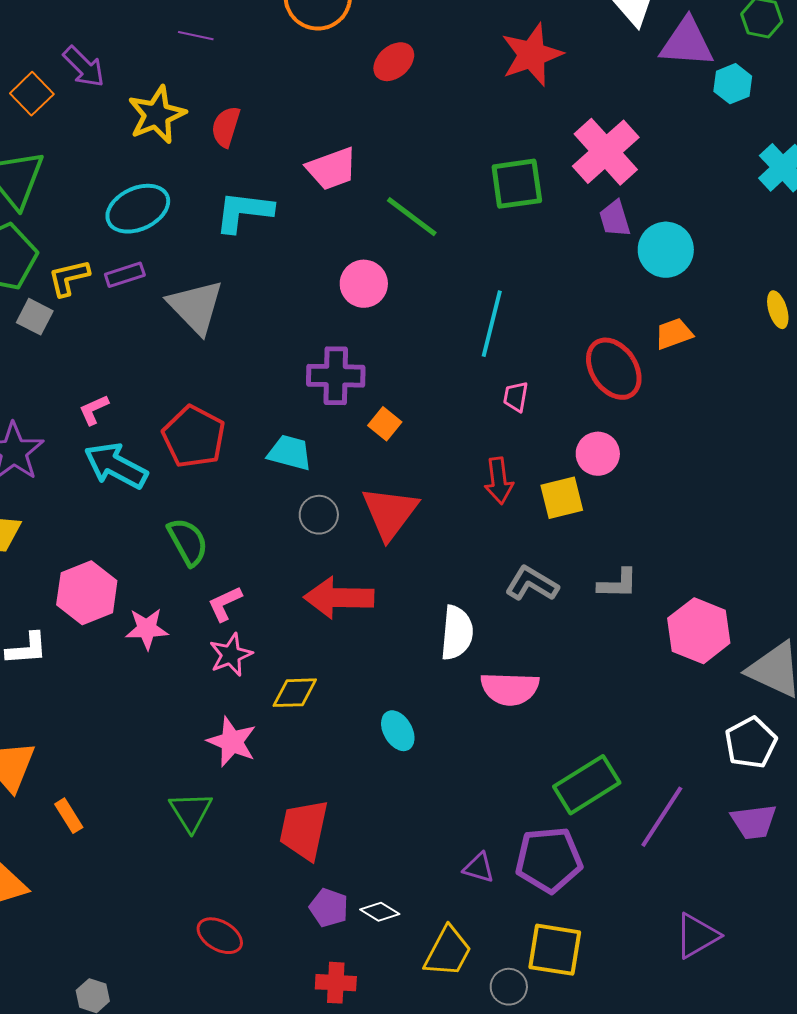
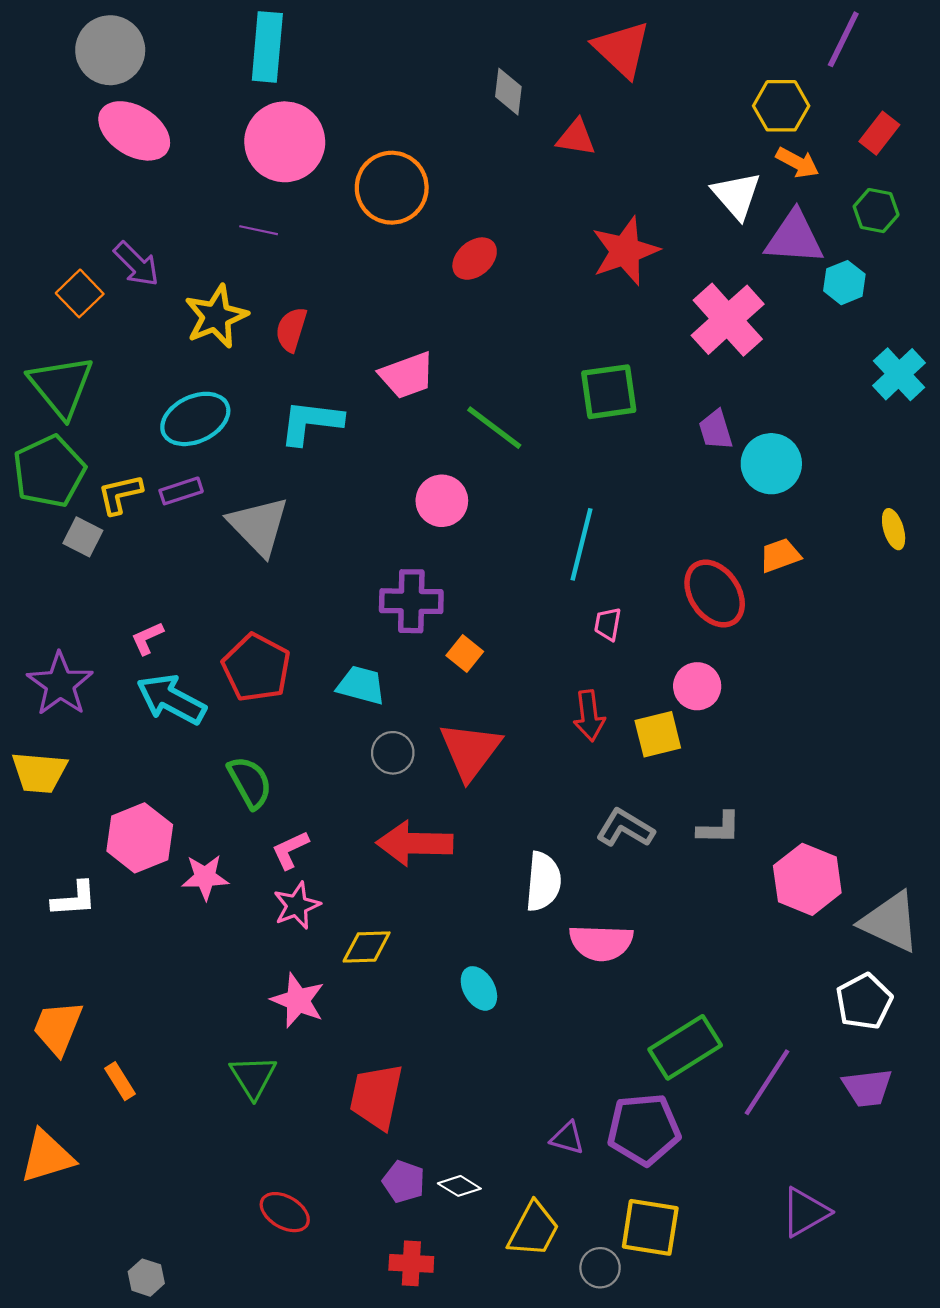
pink cross: (606, 152) -> (728, 320), moved

